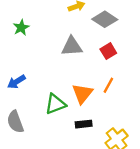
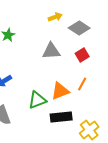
orange triangle: (82, 93) -> (60, 91), turned 30
black rectangle: (84, 124) -> (61, 117), size x1.5

